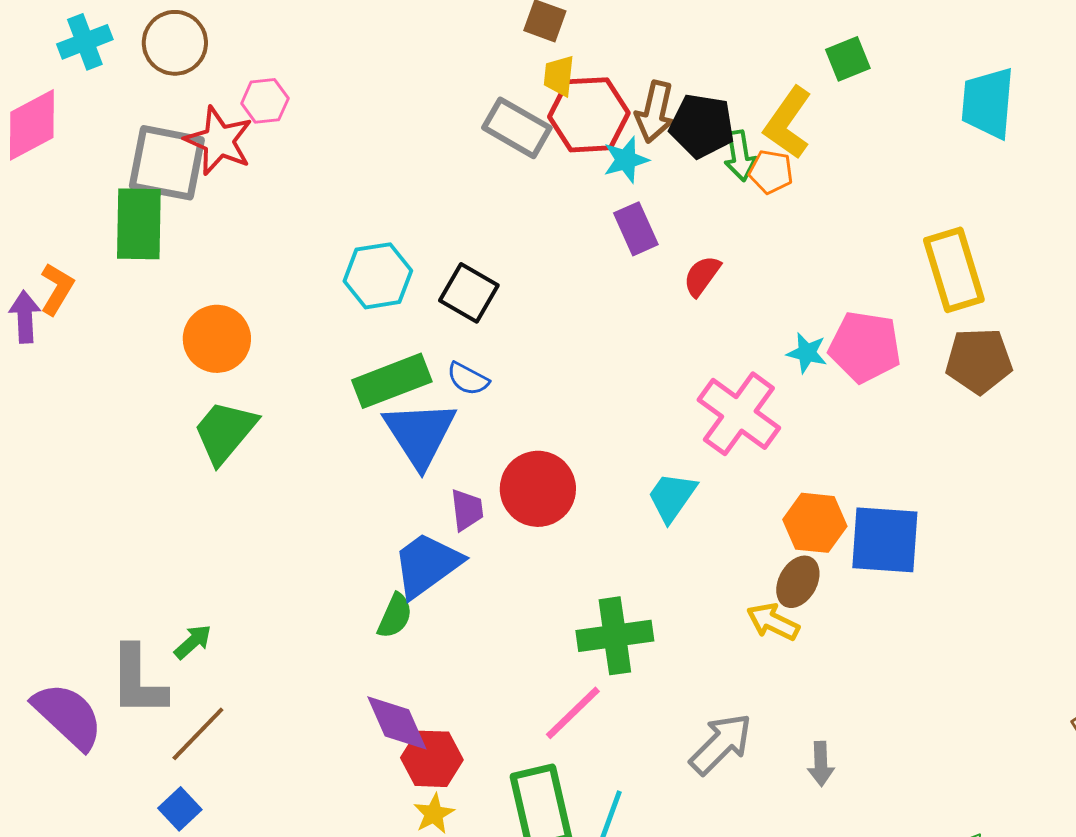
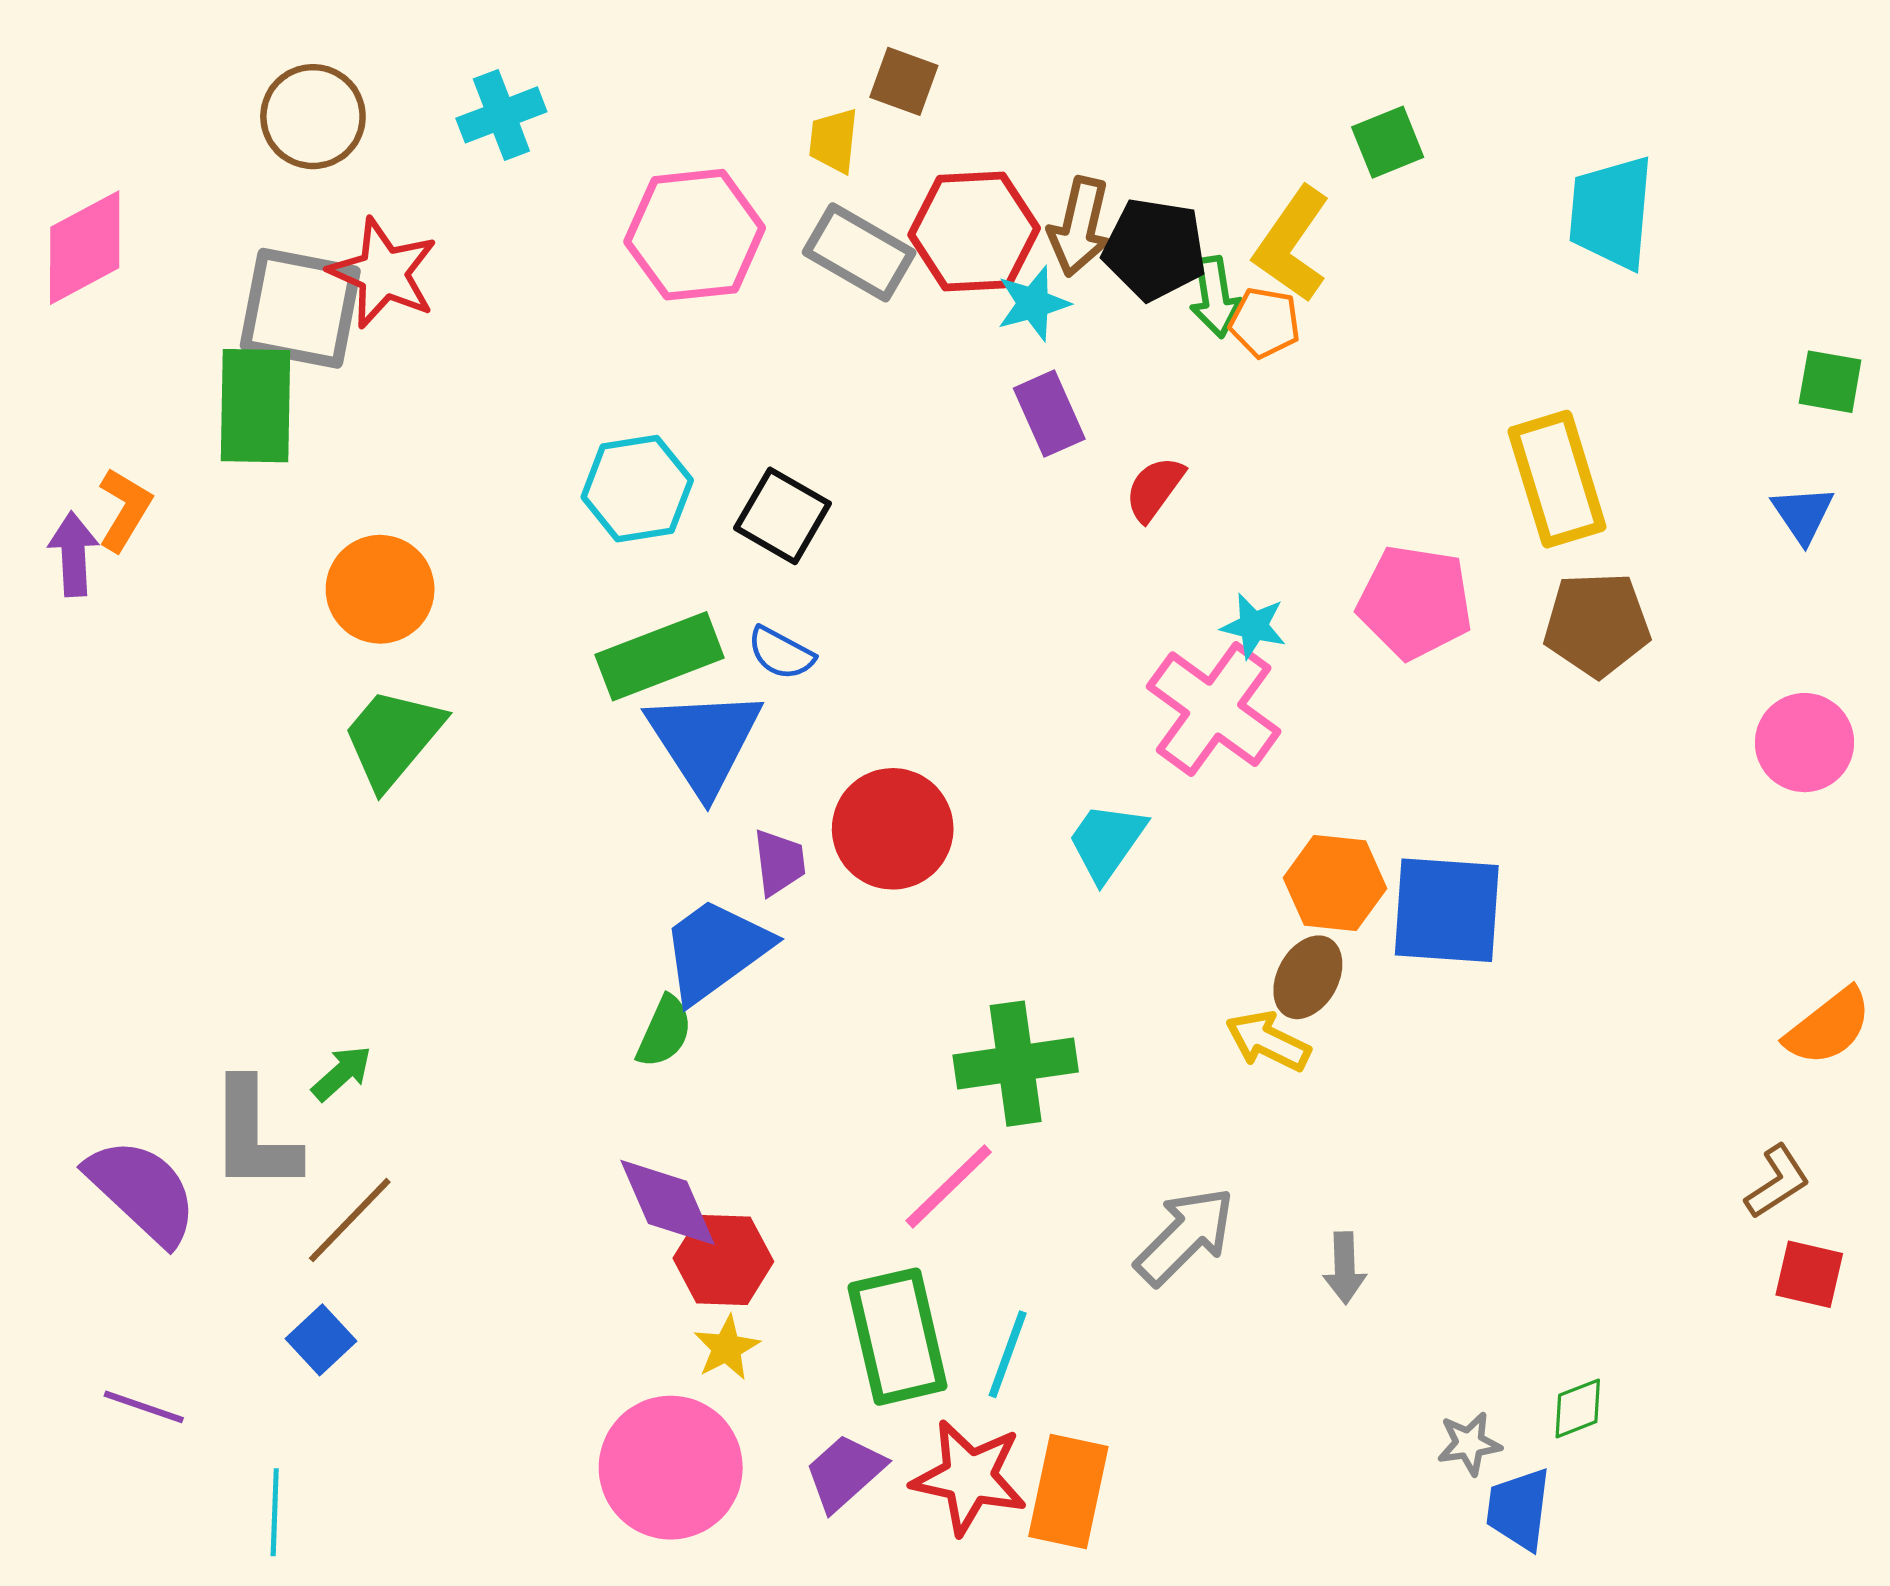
cyan cross: (85, 42) -> (501, 115), moved
yellow trapezoid: (559, 76) -> (834, 141), moved
pink hexagon: (265, 101) -> (695, 235), moved, size x1.8
cyan star: (807, 353) -> (1254, 626), moved

